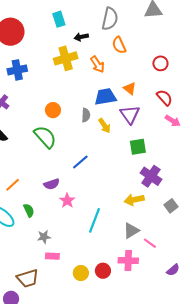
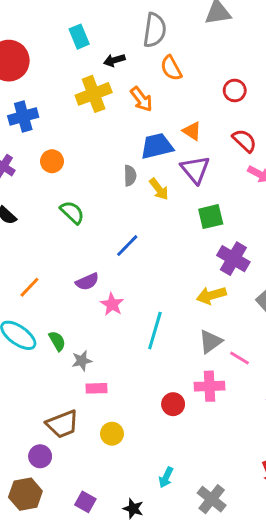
orange circle: (53, 110) -> (52, 161), moved
green semicircle: (45, 137) -> (72, 212), size x0.7
green semicircle: (29, 210) -> (57, 341), moved
yellow circle: (81, 273) -> (112, 434), moved

